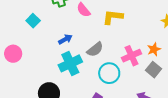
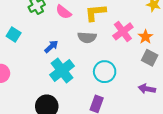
gray semicircle: (95, 49) -> (87, 37), moved, turned 54
pink cross: (131, 56) -> (123, 31), moved

